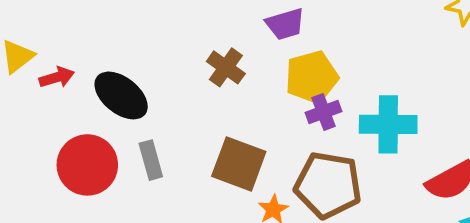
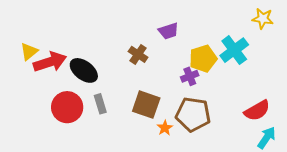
red arrow: (57, 77) -> (50, 62), size x1.8
yellow pentagon: (312, 77) -> (203, 59), moved
cyan cross: (388, 124) -> (234, 50), moved, turned -36

